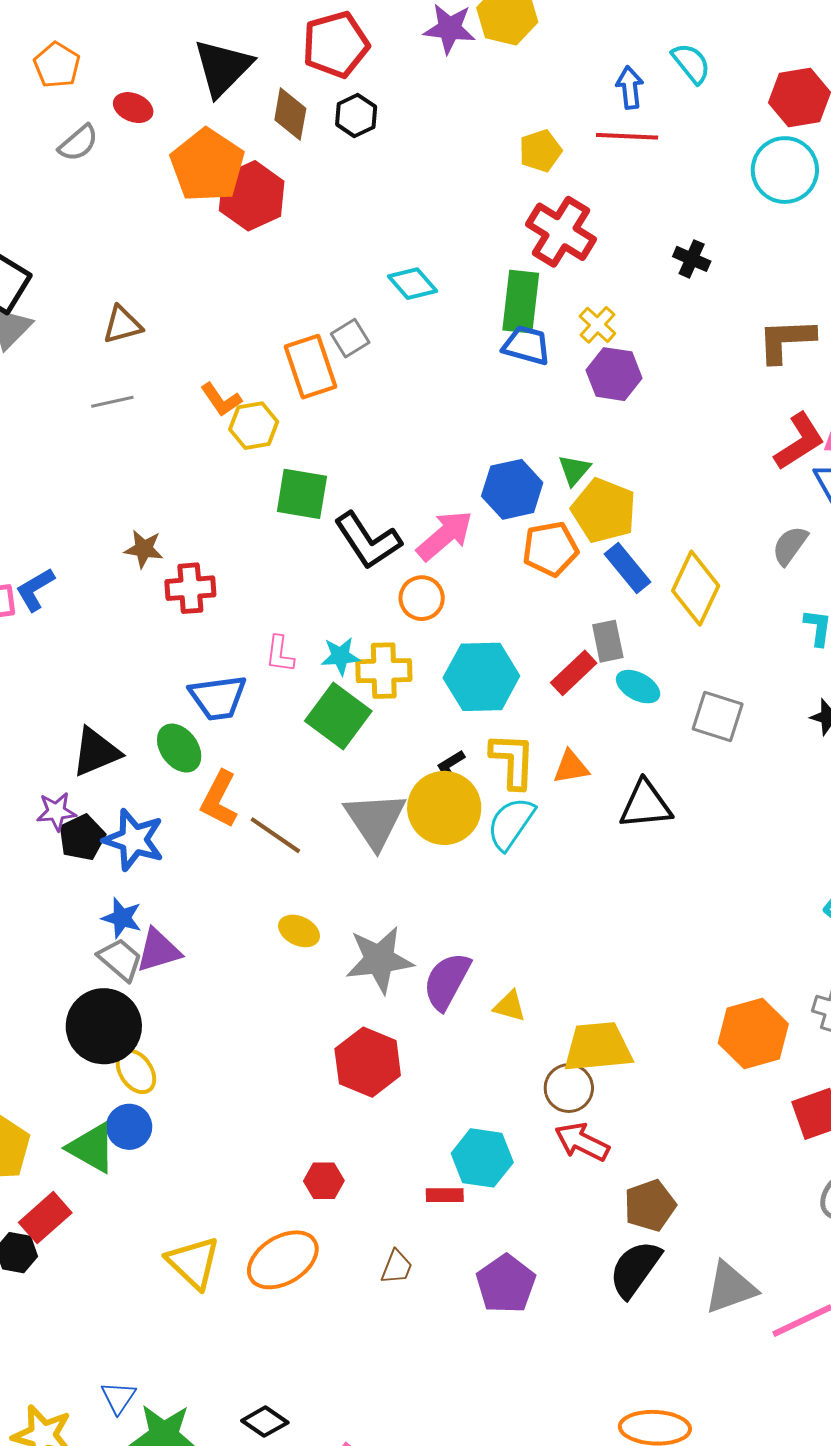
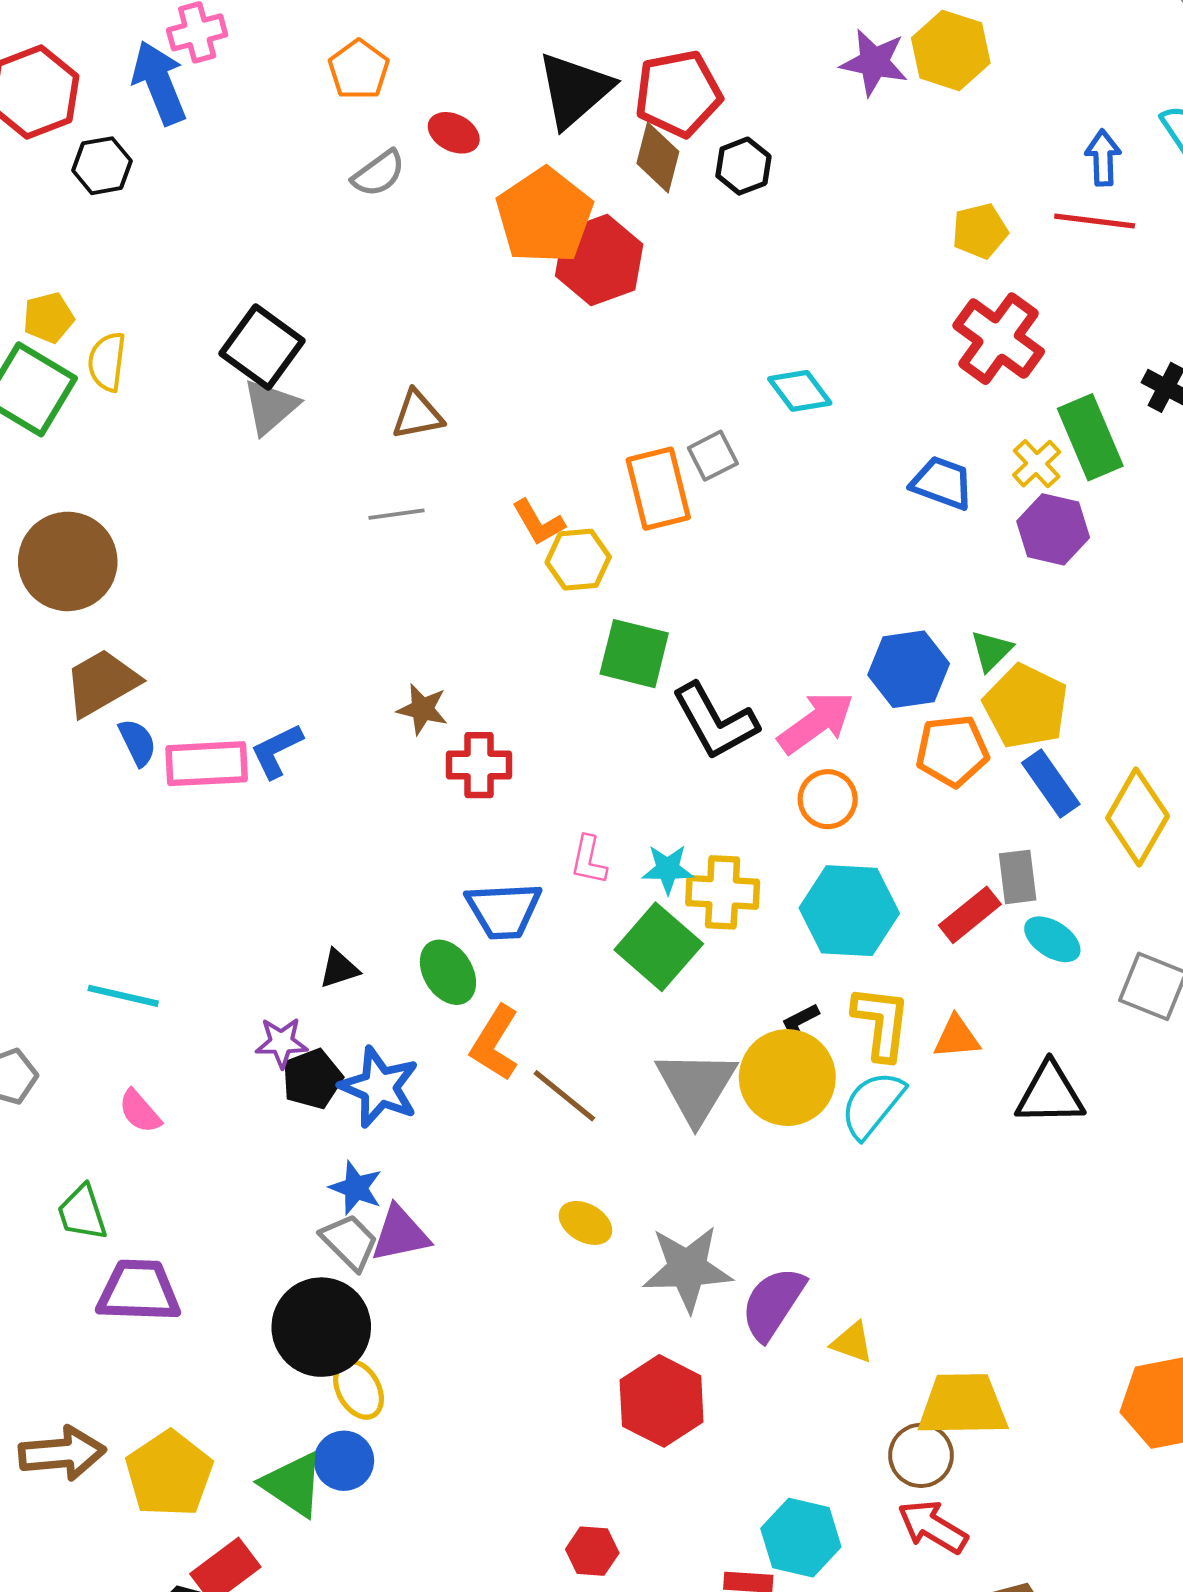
red pentagon: (336, 45) -> (678, 94), moved
green rectangle: (521, 302) -> (1090, 437), moved, turned -34
orange circle: (422, 598) -> (828, 799), moved
black triangle: (96, 752) -> (339, 969), size x0.6

